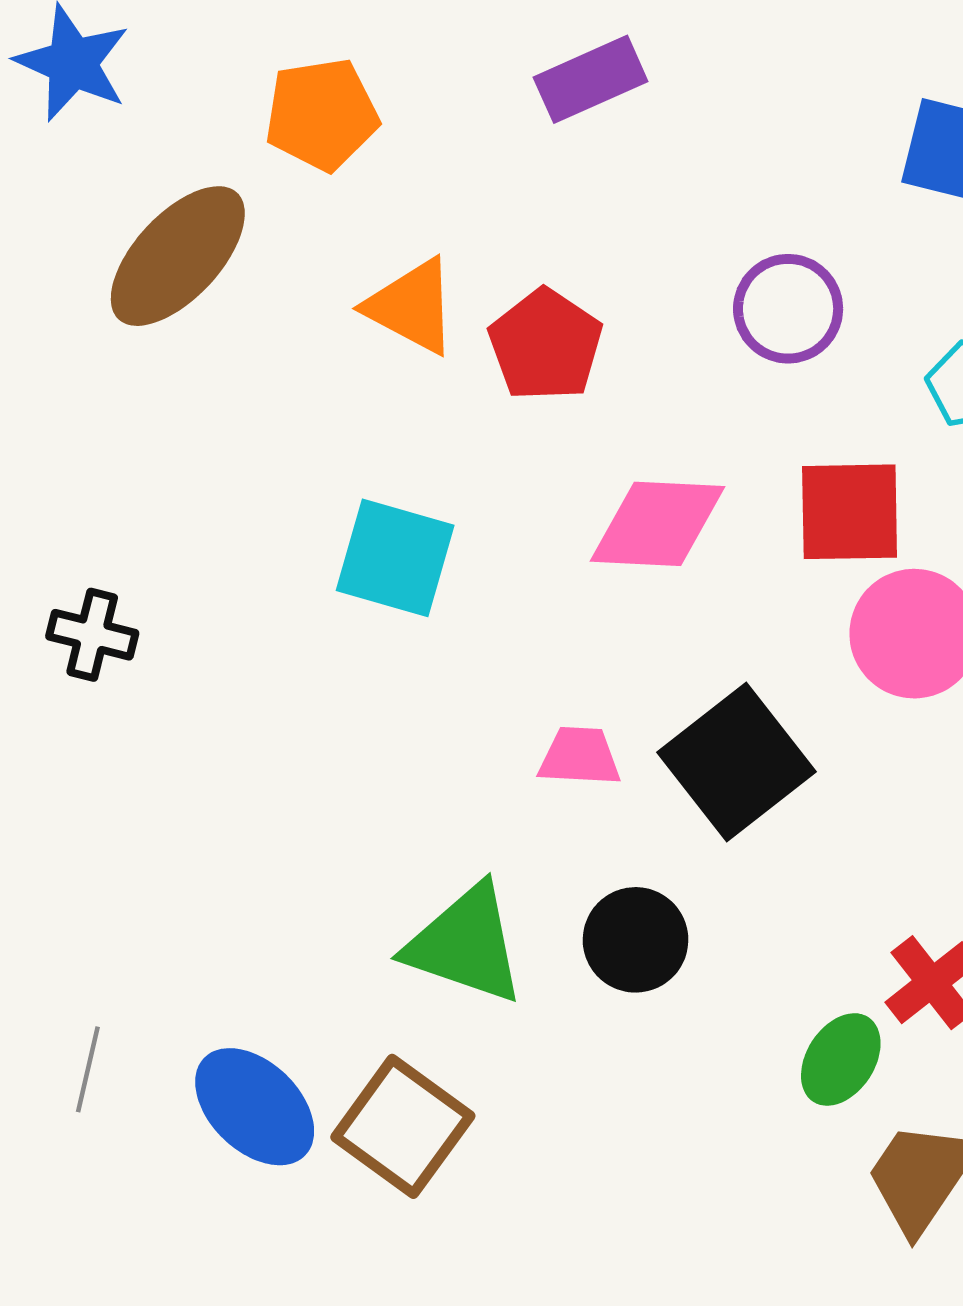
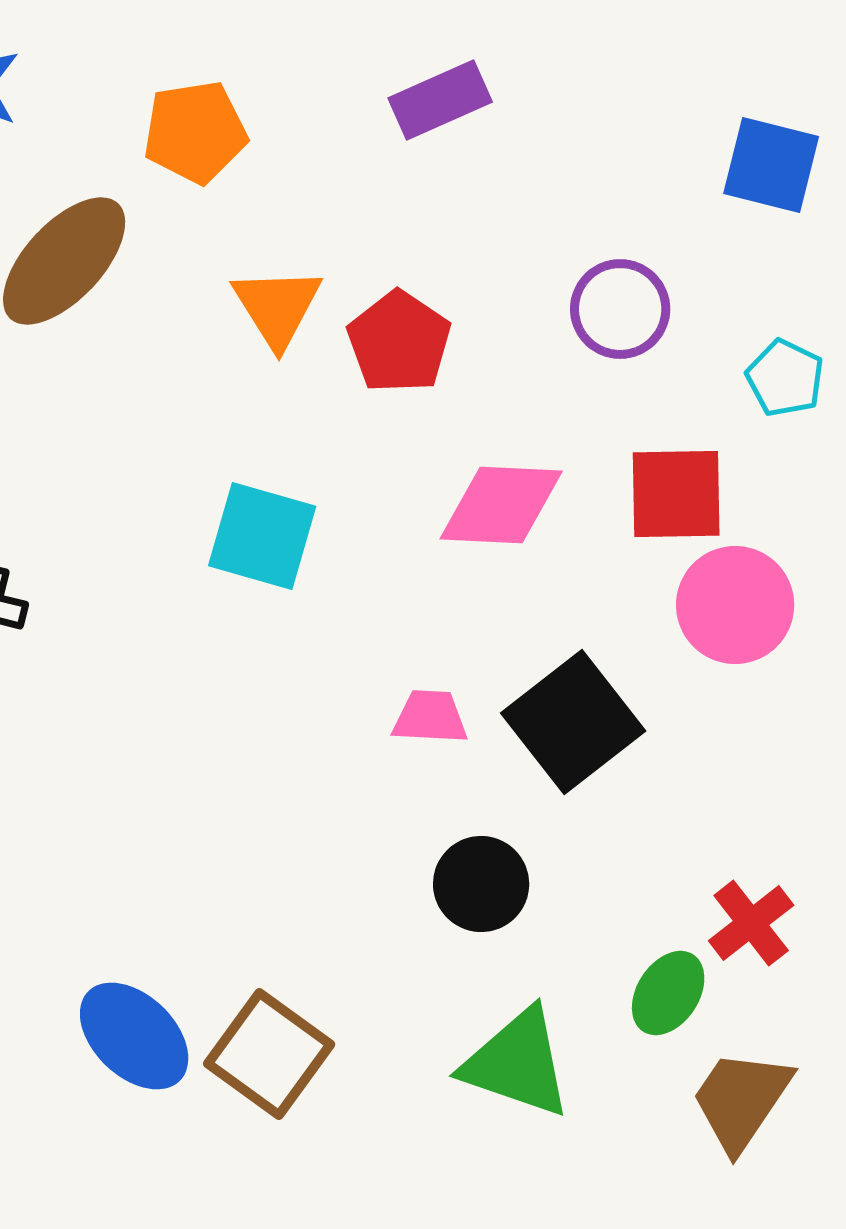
orange triangle: (412, 307) -> (277, 307), turned 30
green triangle: (465, 944) -> (517, 1063), moved

